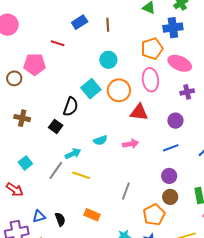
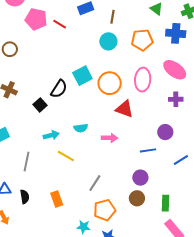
orange pentagon: (152, 49) -> (142, 40), moved
cyan circle: (108, 60) -> (108, 41), moved
pink pentagon: (35, 64) -> (36, 19), moved
purple circle: (175, 121) -> (165, 132), moved
gray line: (56, 170) -> (26, 162), moved, turned -36
yellow line: (81, 175) -> (66, 156), moved
orange rectangle: (92, 215) -> (57, 199), turned 35
orange pentagon: (154, 215) -> (105, 210), moved

